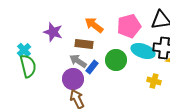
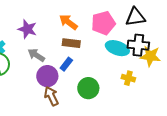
brown rectangle: (84, 44) -> (71, 43), moved
green circle: (116, 60) -> (88, 88), moved
gray arrow: (78, 61) -> (36, 55), moved

